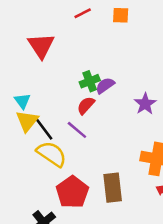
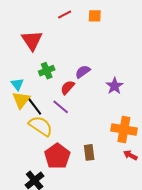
green cross: (90, 81) -> (47, 71), moved
brown rectangle: (113, 188) -> (89, 152), size x0.7

